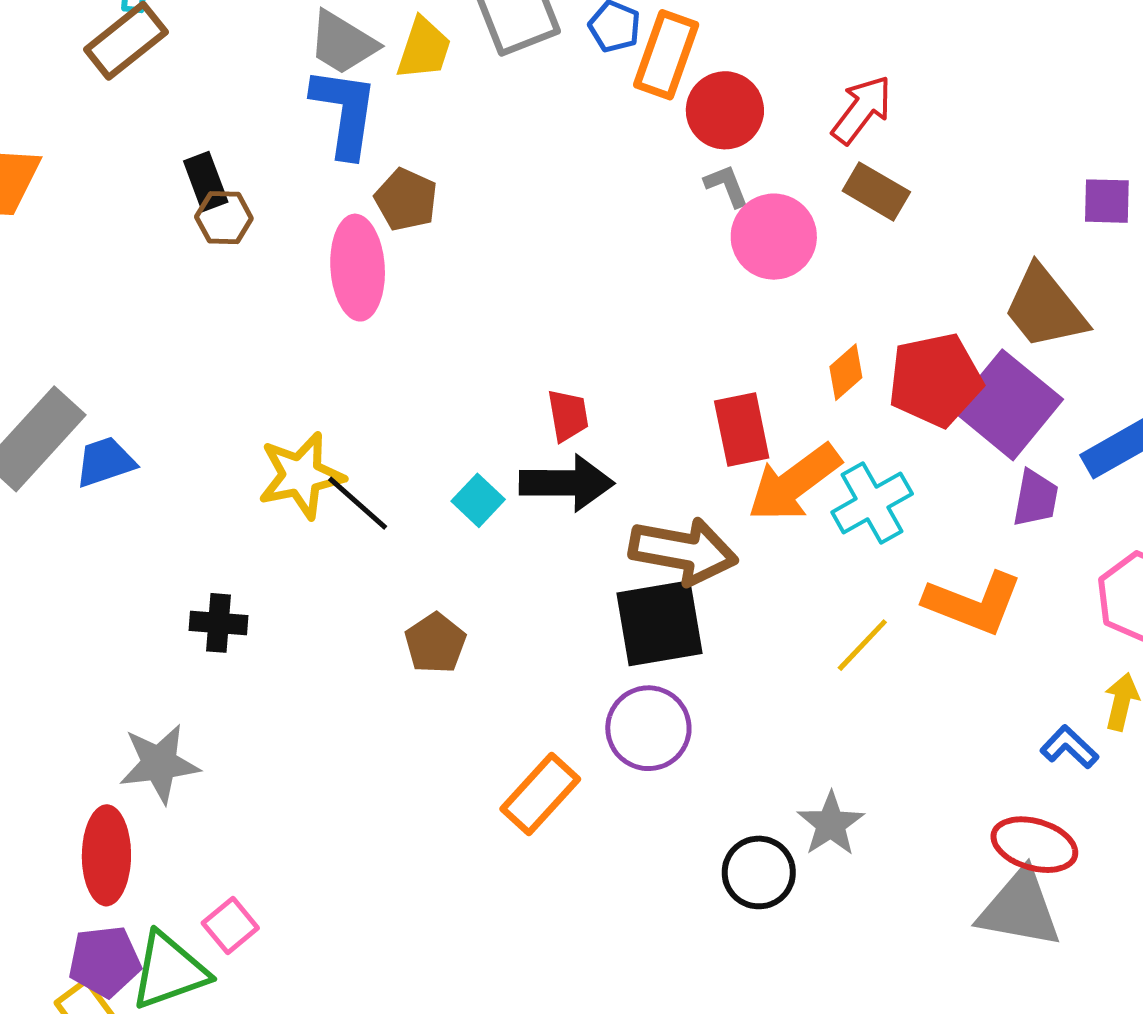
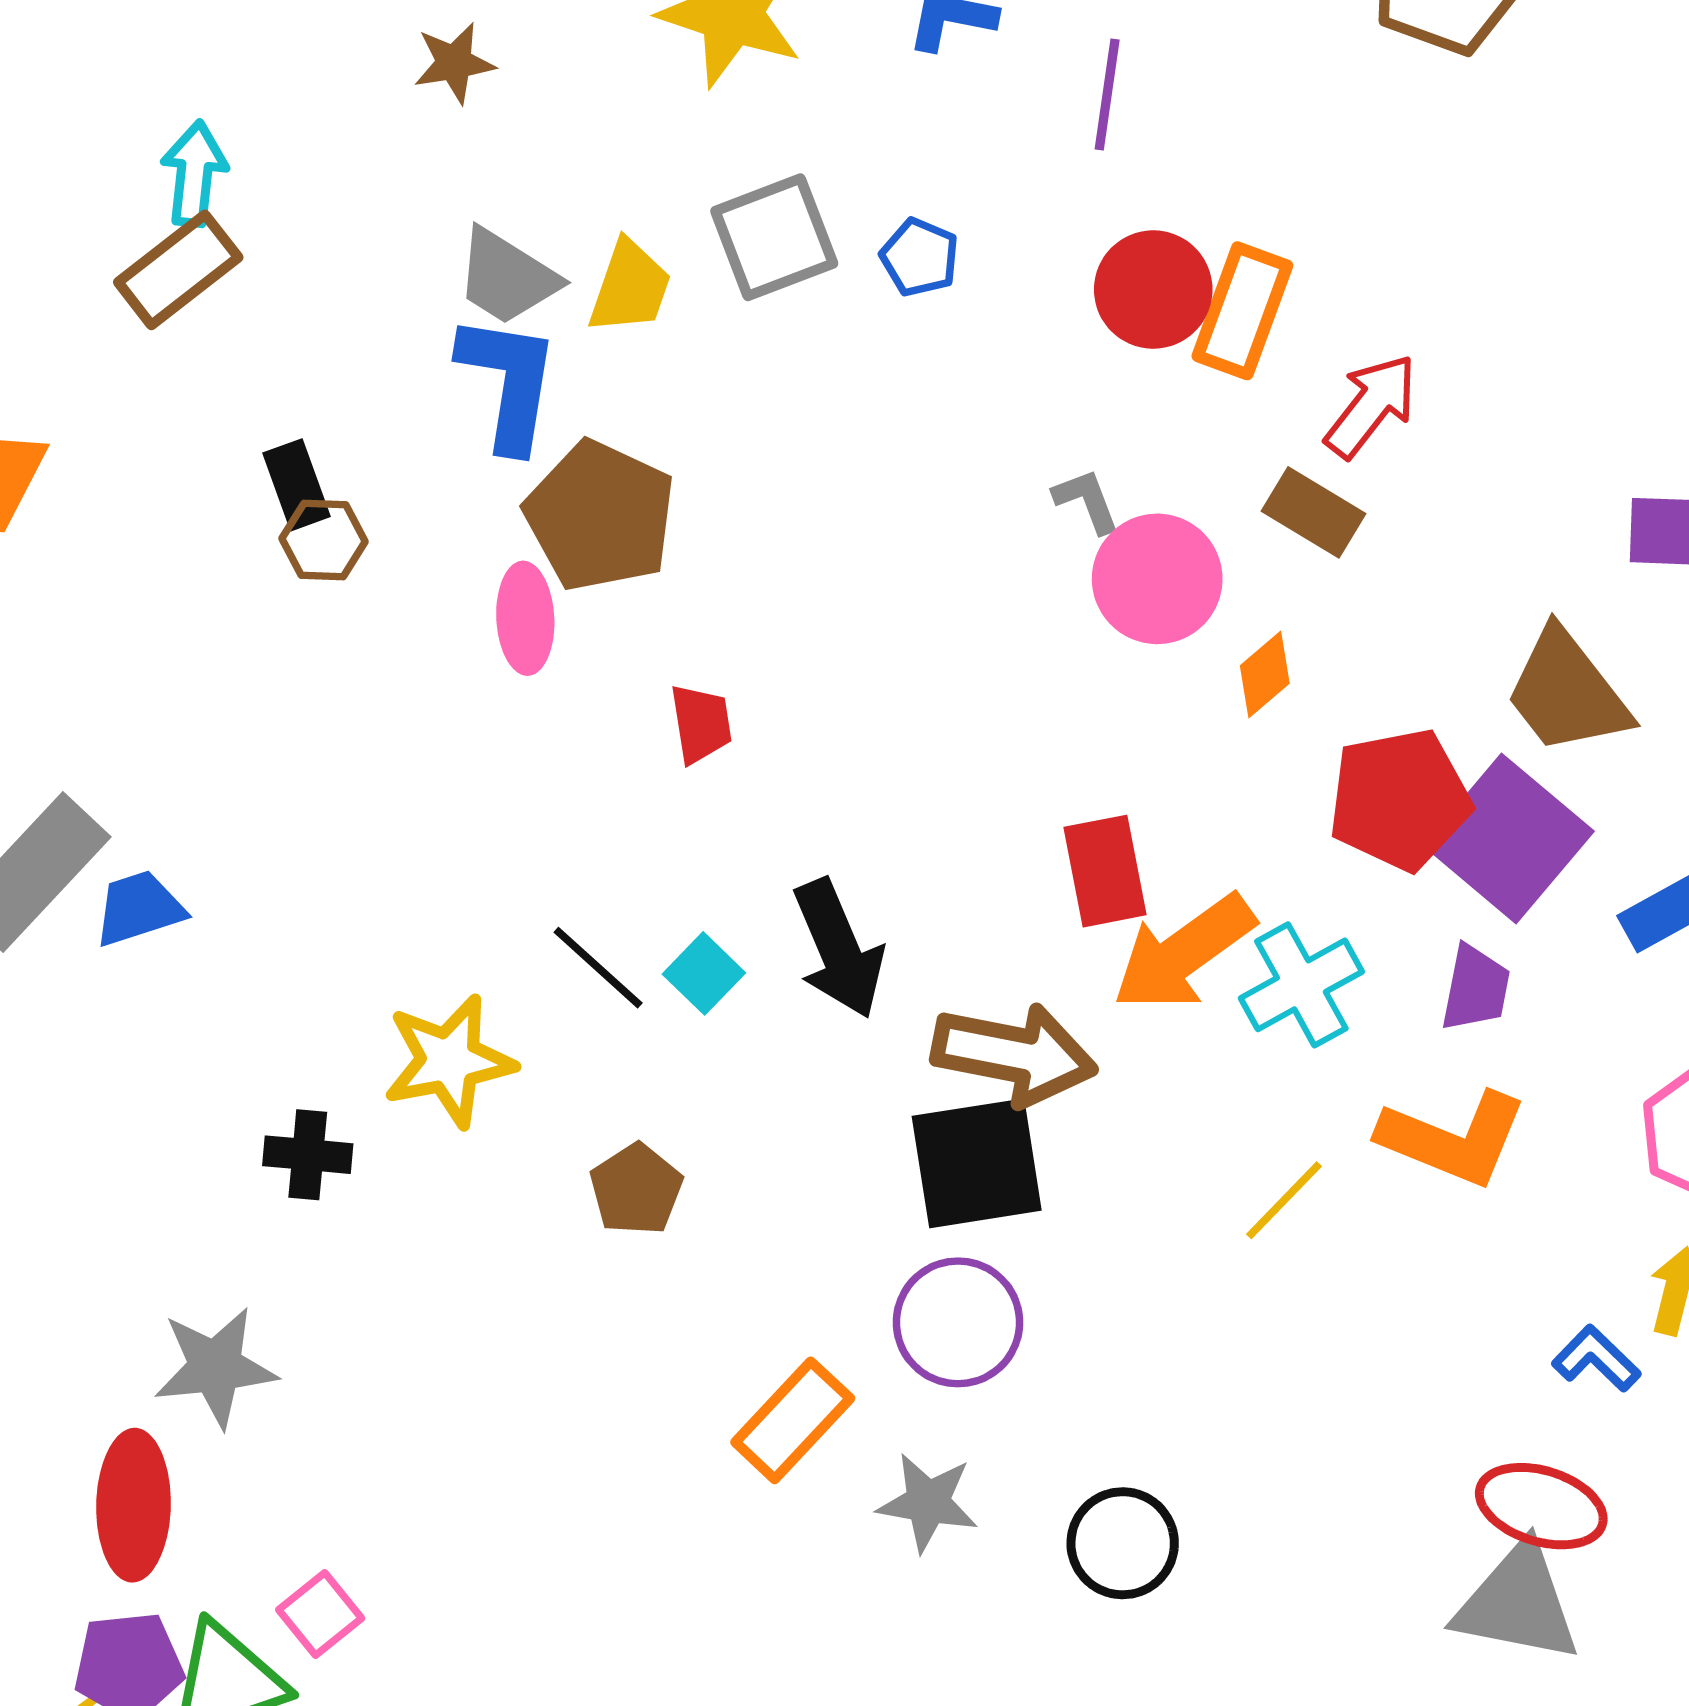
orange rectangle: (666, 55) -> (1242, 311), moved
red circle: (725, 110) -> (1153, 290), moved
red arrow: (862, 110) -> (1371, 406), moved
brown pentagon: (406, 200) -> (600, 516), size x1.6
pink ellipse: (358, 268) -> (525, 618), size x0.7
orange diamond: (846, 372) -> (1265, 675), moved
red trapezoid: (568, 415) -> (701, 724), moved
yellow star: (301, 475) -> (449, 1061), moved
black arrow: (567, 483) -> (839, 949), turned 66
purple trapezoid: (1036, 498) -> (1476, 988), moved
black line: (358, 503) -> (598, 968), moved
gray star: (831, 824) -> (928, 1502), moved, turned -30

